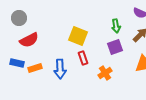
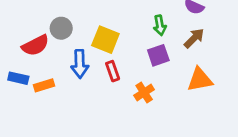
gray circle: (19, 18) -> (61, 28), moved
blue arrow: (60, 69) -> (80, 64), moved

